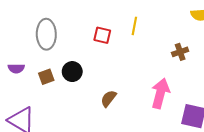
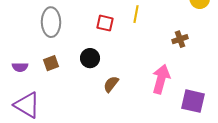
purple semicircle: (16, 68) -> (20, 67), moved
black circle: (72, 72) -> (90, 58), moved

